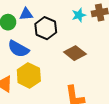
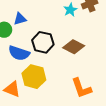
black hexagon: (46, 28) -> (43, 42), moved

